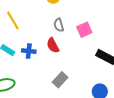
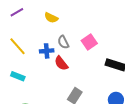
blue cross: (29, 51) -> (47, 51), moved

